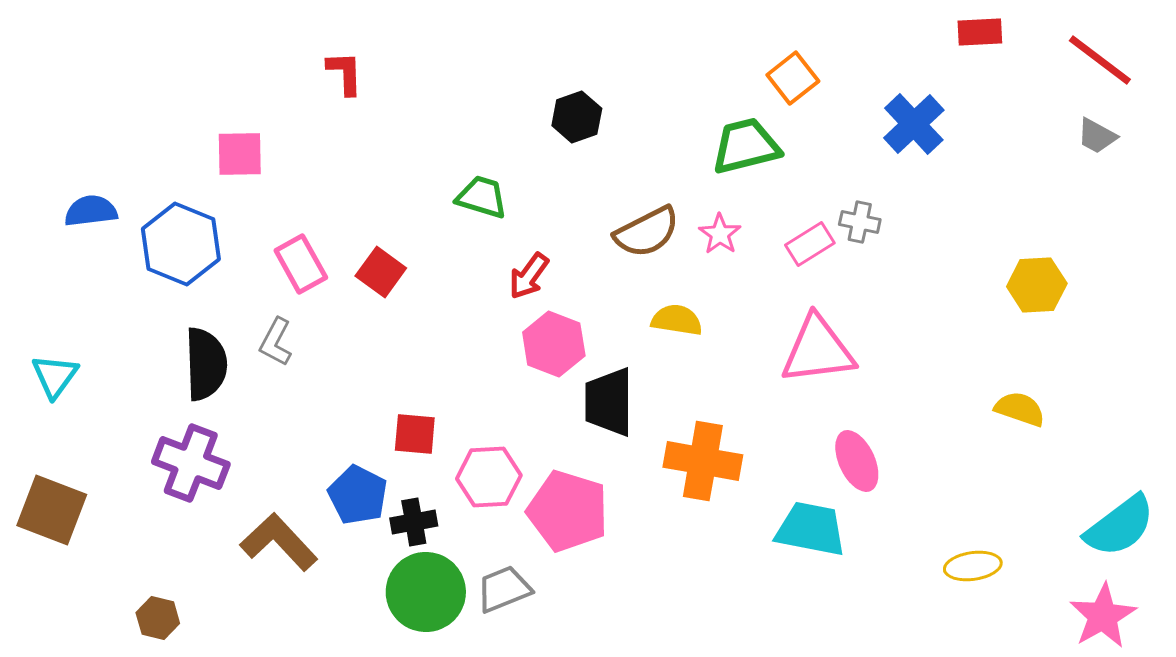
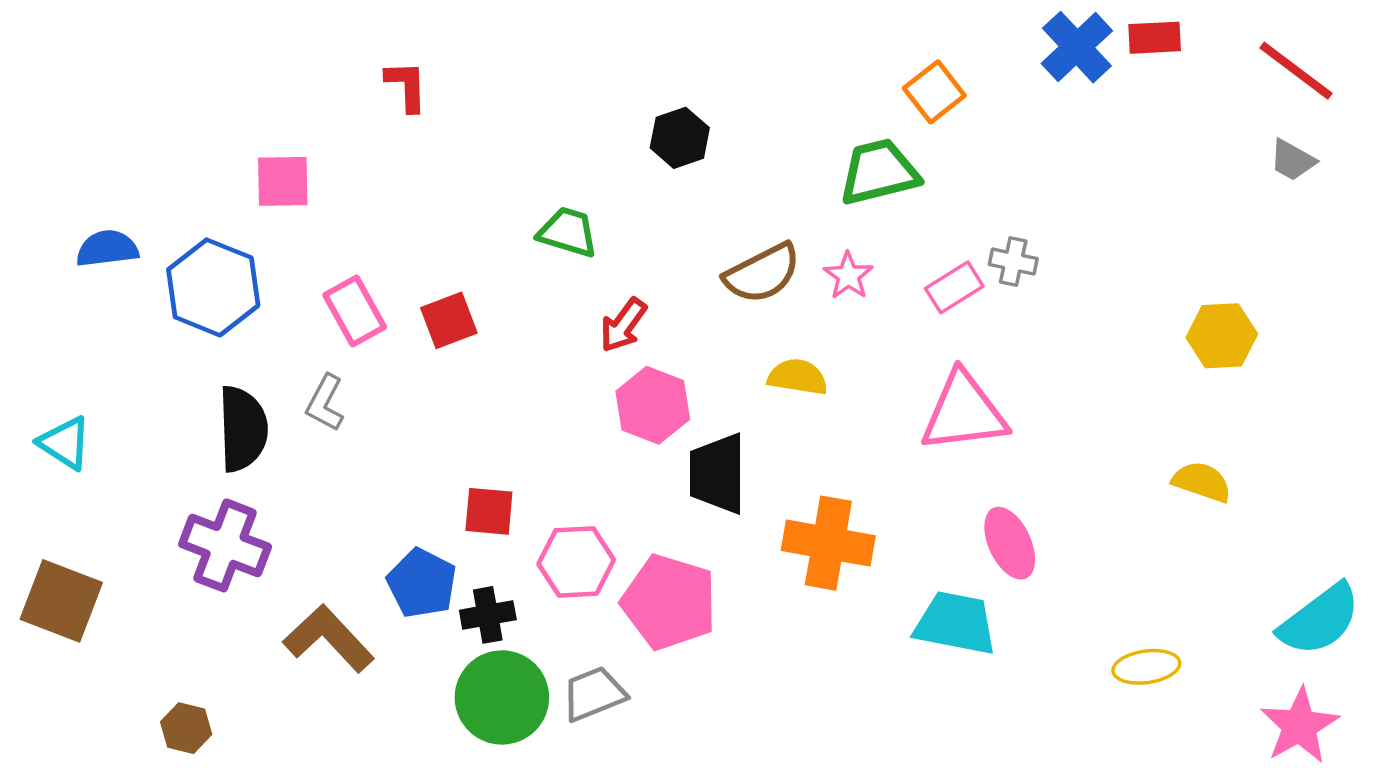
blue cross: (914, 124) -> (1077, 47), moved
red square: (381, 272) -> (449, 320), turned 33
cyan triangle: (55, 376) -> (65, 443), turned -33

